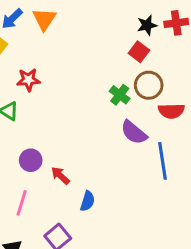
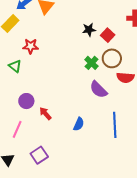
black star: (147, 25) -> (89, 30), moved
blue line: (162, 161) -> (115, 125), moved
blue semicircle: (87, 201) -> (79, 124), moved

